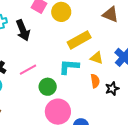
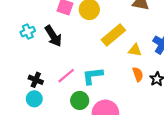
cyan L-shape: (69, 67) -> (93, 76), moved
green circle: (48, 87) -> (80, 100), moved

